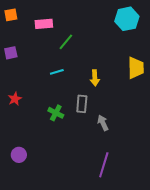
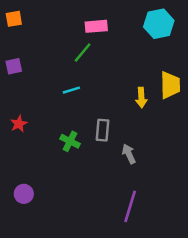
pink rectangle: (44, 24) -> (96, 26), moved
yellow arrow: (95, 78) -> (141, 98), moved

